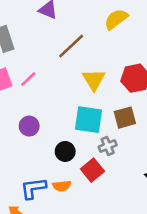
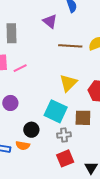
brown line: (71, 46) -> (70, 46), moved, turned 30
red square: (92, 170) -> (65, 158), moved
orange semicircle: (62, 186) -> (23, 146), moved

